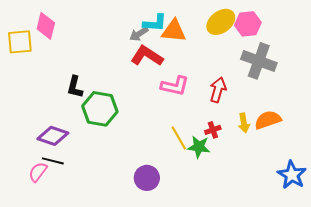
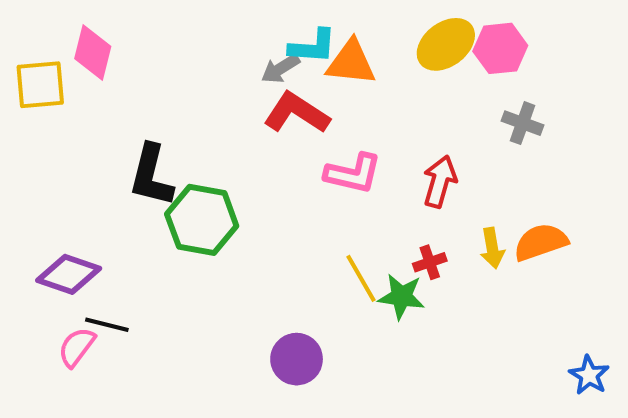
gray cross: (259, 61) -> (522, 123), size x0.6
black L-shape: (75, 87) -> (151, 176), size x1.4
purple diamond: (53, 136) -> (69, 274), moved
blue star: (292, 175) -> (589, 375), moved, size x0.7

